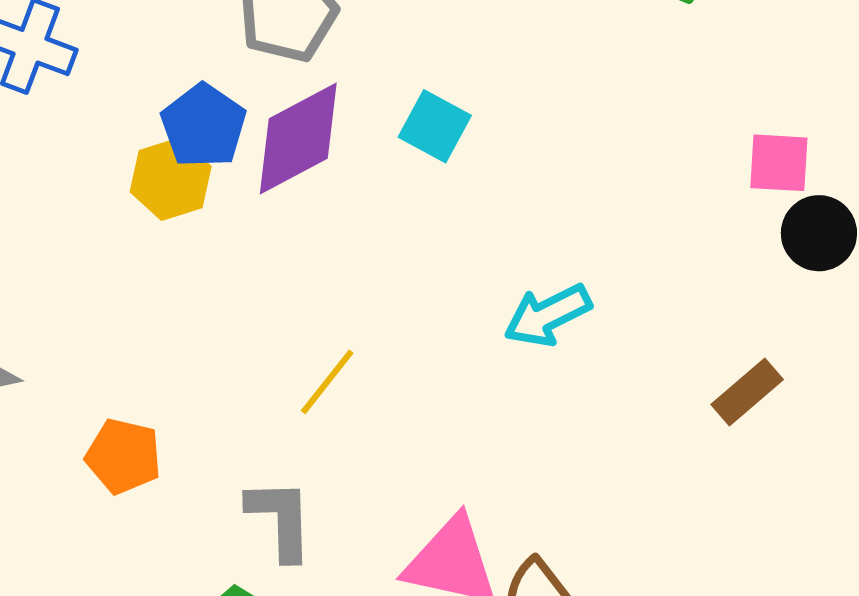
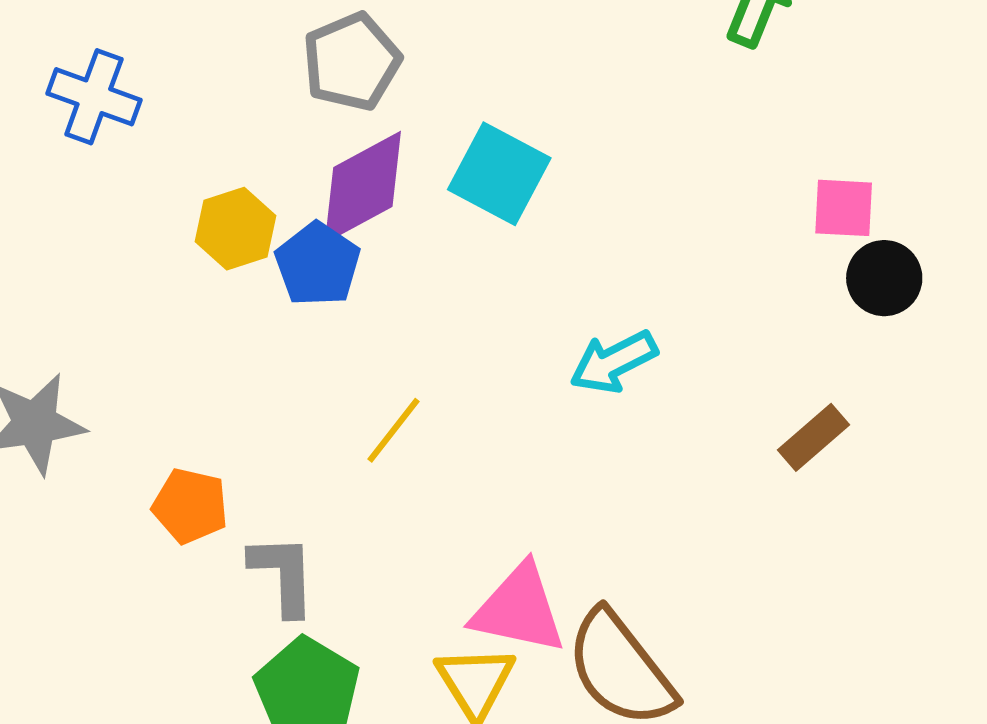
blue pentagon: (204, 126) -> (318, 264), moved
cyan square: (435, 126) -> (499, 174), size x1.4
gray L-shape: (280, 519) -> (283, 575), moved

